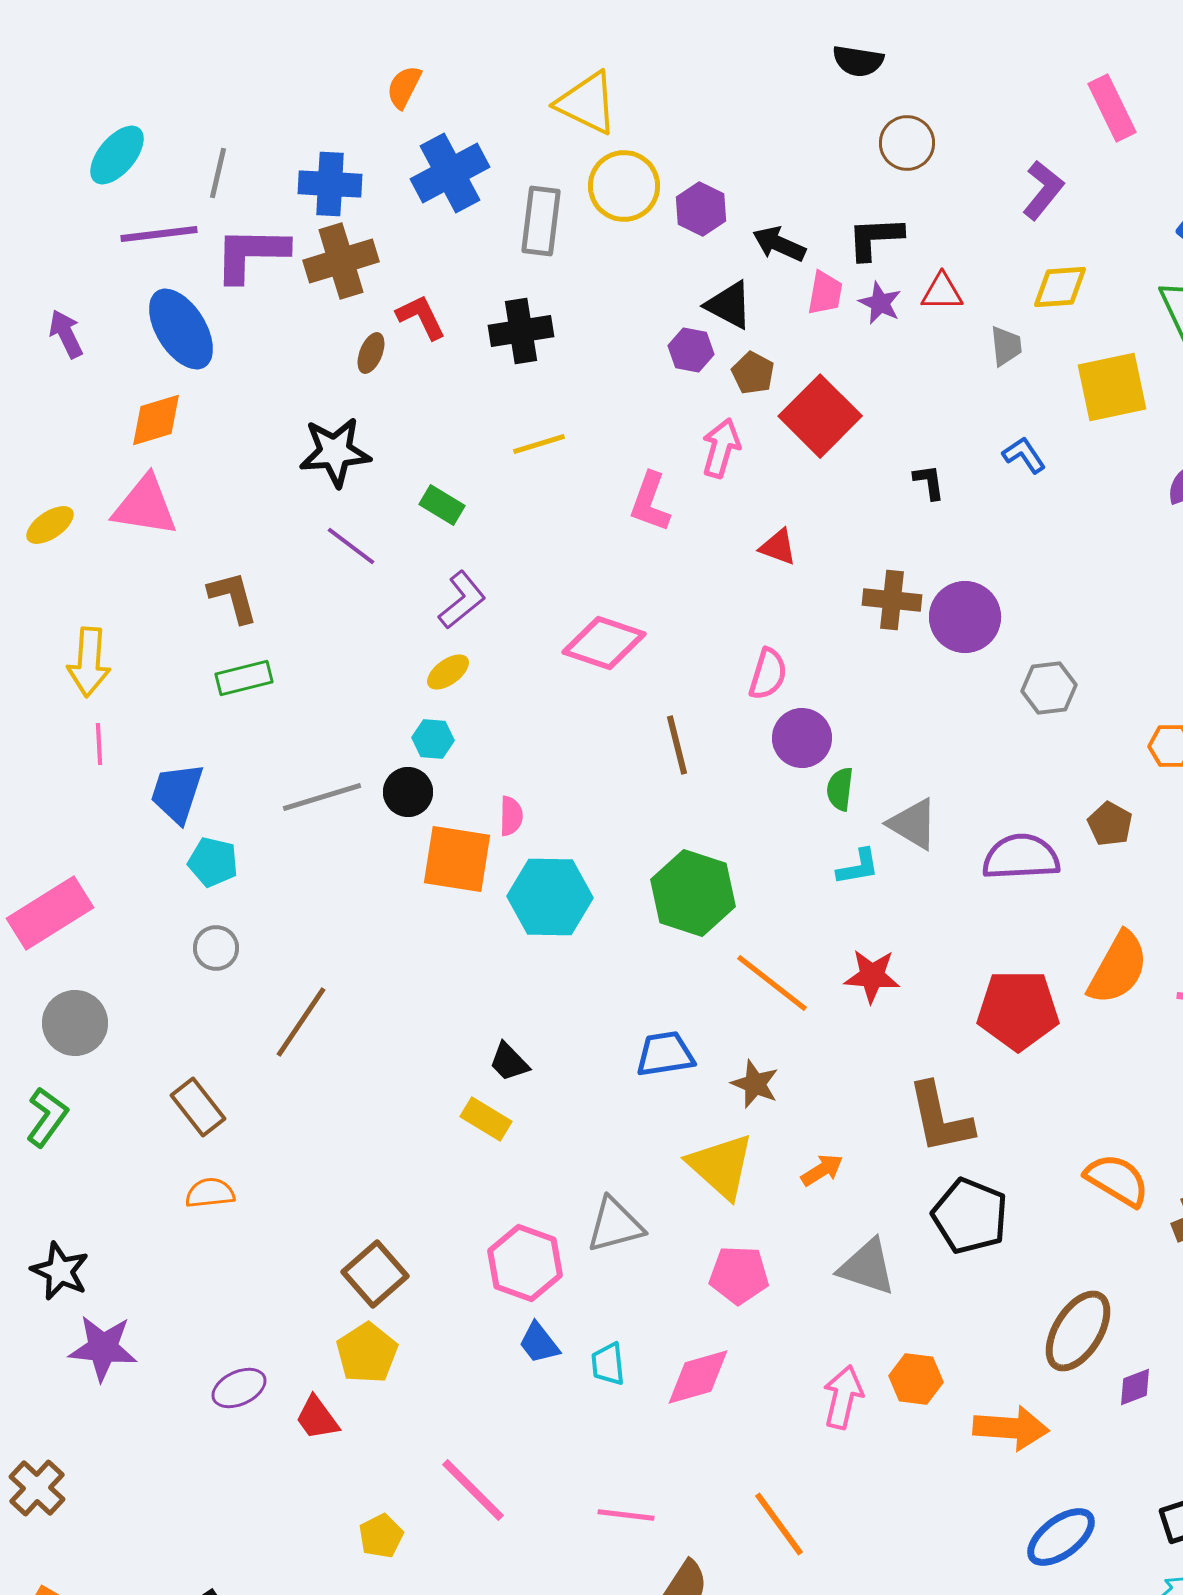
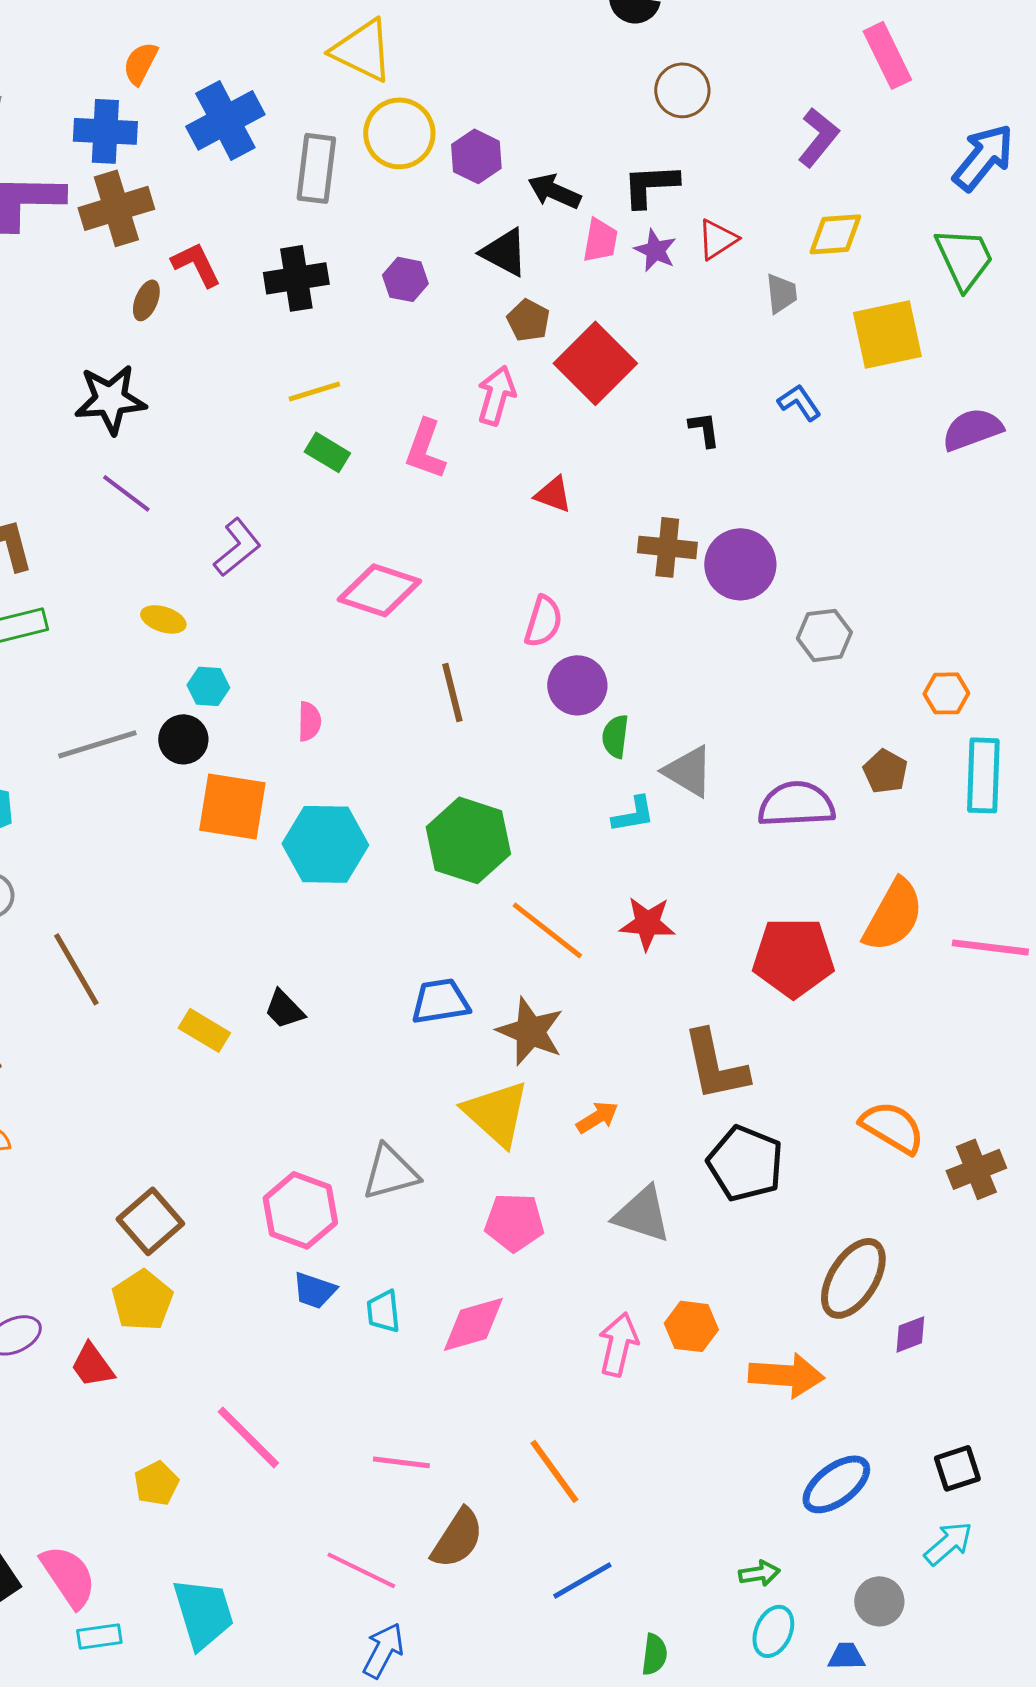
orange semicircle: (404, 87) -> (140, 63), moved
red triangle: (942, 292) -> (717, 239), turned -33
purple hexagon: (691, 350) -> (405, 279), moved
green rectangle: (442, 505) -> (327, 452), moved
yellow ellipse: (448, 672) -> (163, 619), moved, turned 54
pink semicircle: (511, 816) -> (309, 721), moved
brown line: (301, 1022) -> (76, 969), turned -64
brown star: (755, 1084) -> (530, 1031), size x1.4
yellow rectangle: (486, 1119) -> (204, 1030), moved
blue trapezoid: (539, 1343) -> (314, 1290), turned -33

